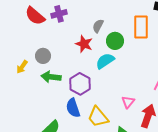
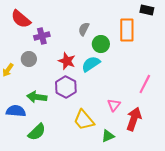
purple cross: (59, 14) -> (42, 36), moved
red star: (84, 44) -> (67, 61), moved
green arrow: (51, 77) -> (37, 97), moved
blue semicircle: (73, 108) -> (16, 111), moved, turned 114

